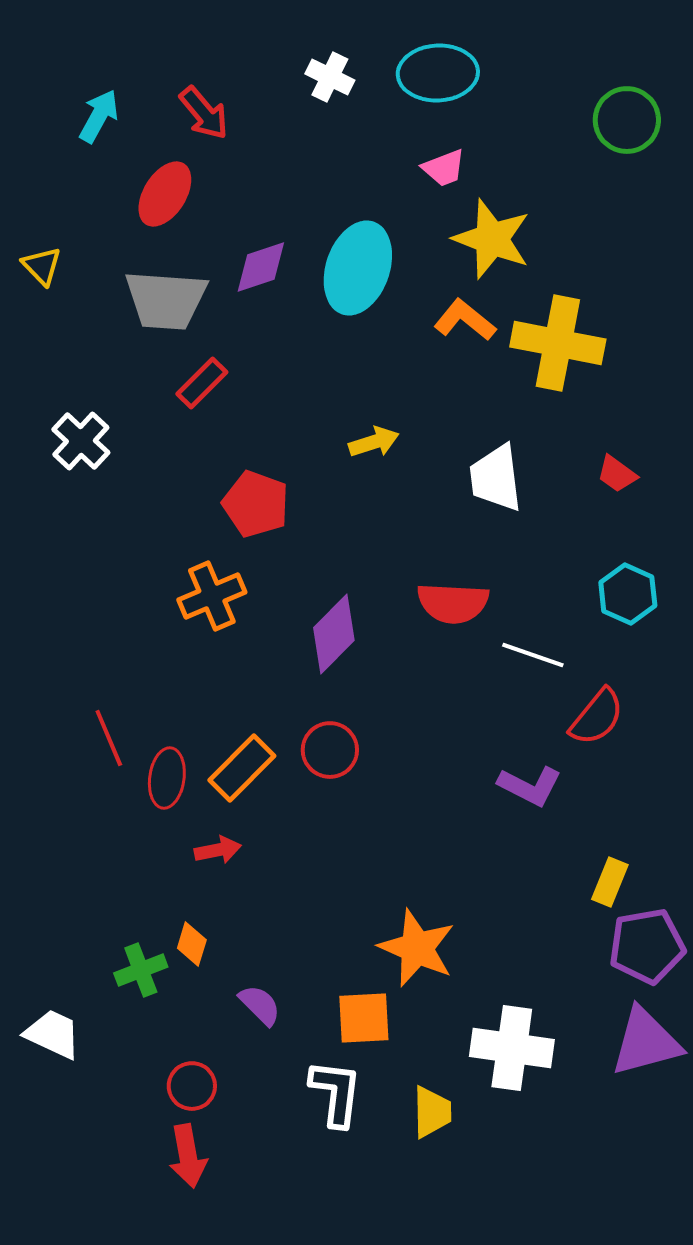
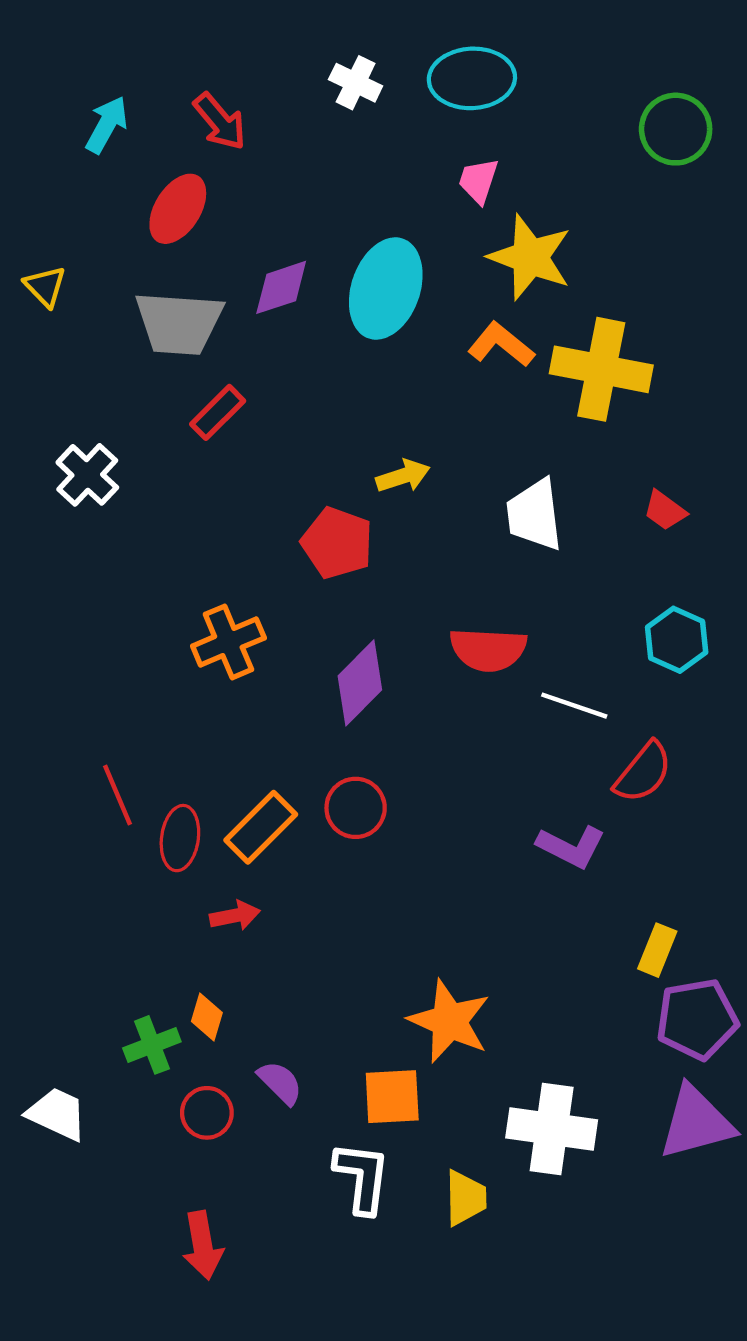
pink trapezoid: (444, 168) -> (478, 181), turned 129
red pentagon: (256, 504) -> (337, 543), moved
red circle: (192, 1086) -> (207, 1113), moved

